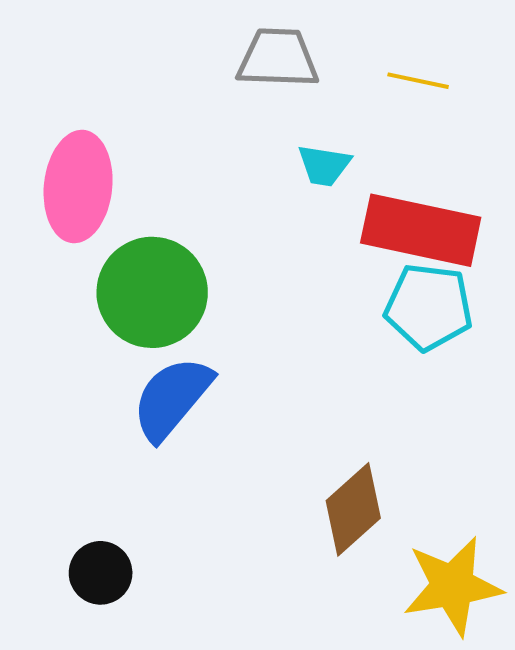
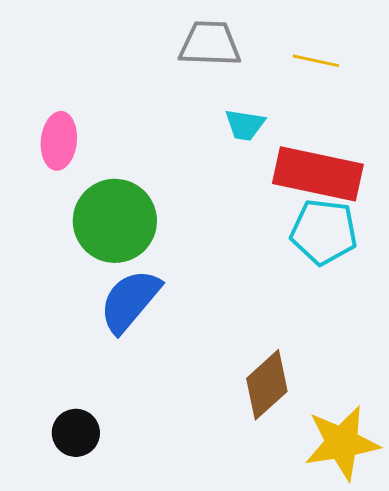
pink ellipse: (78, 187) -> (59, 141), size x0.7

